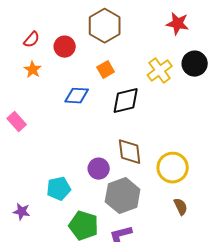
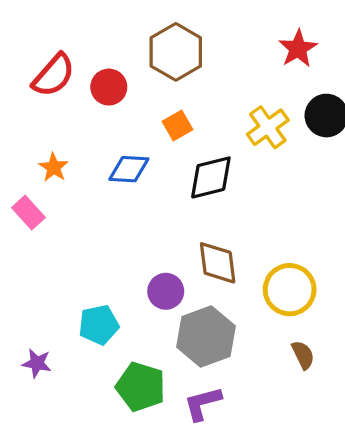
red star: (178, 24) -> (298, 49), turned 30
red semicircle: (32, 40) -> (54, 75), size x1.6
orange star: (33, 70) -> (54, 167), moved

